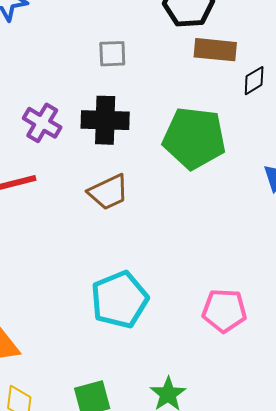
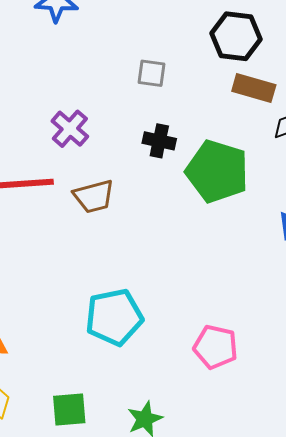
black cross: (105, 120) -> (159, 141), moved, size x0.7
brown trapezoid: (108, 192) -> (94, 196), moved

